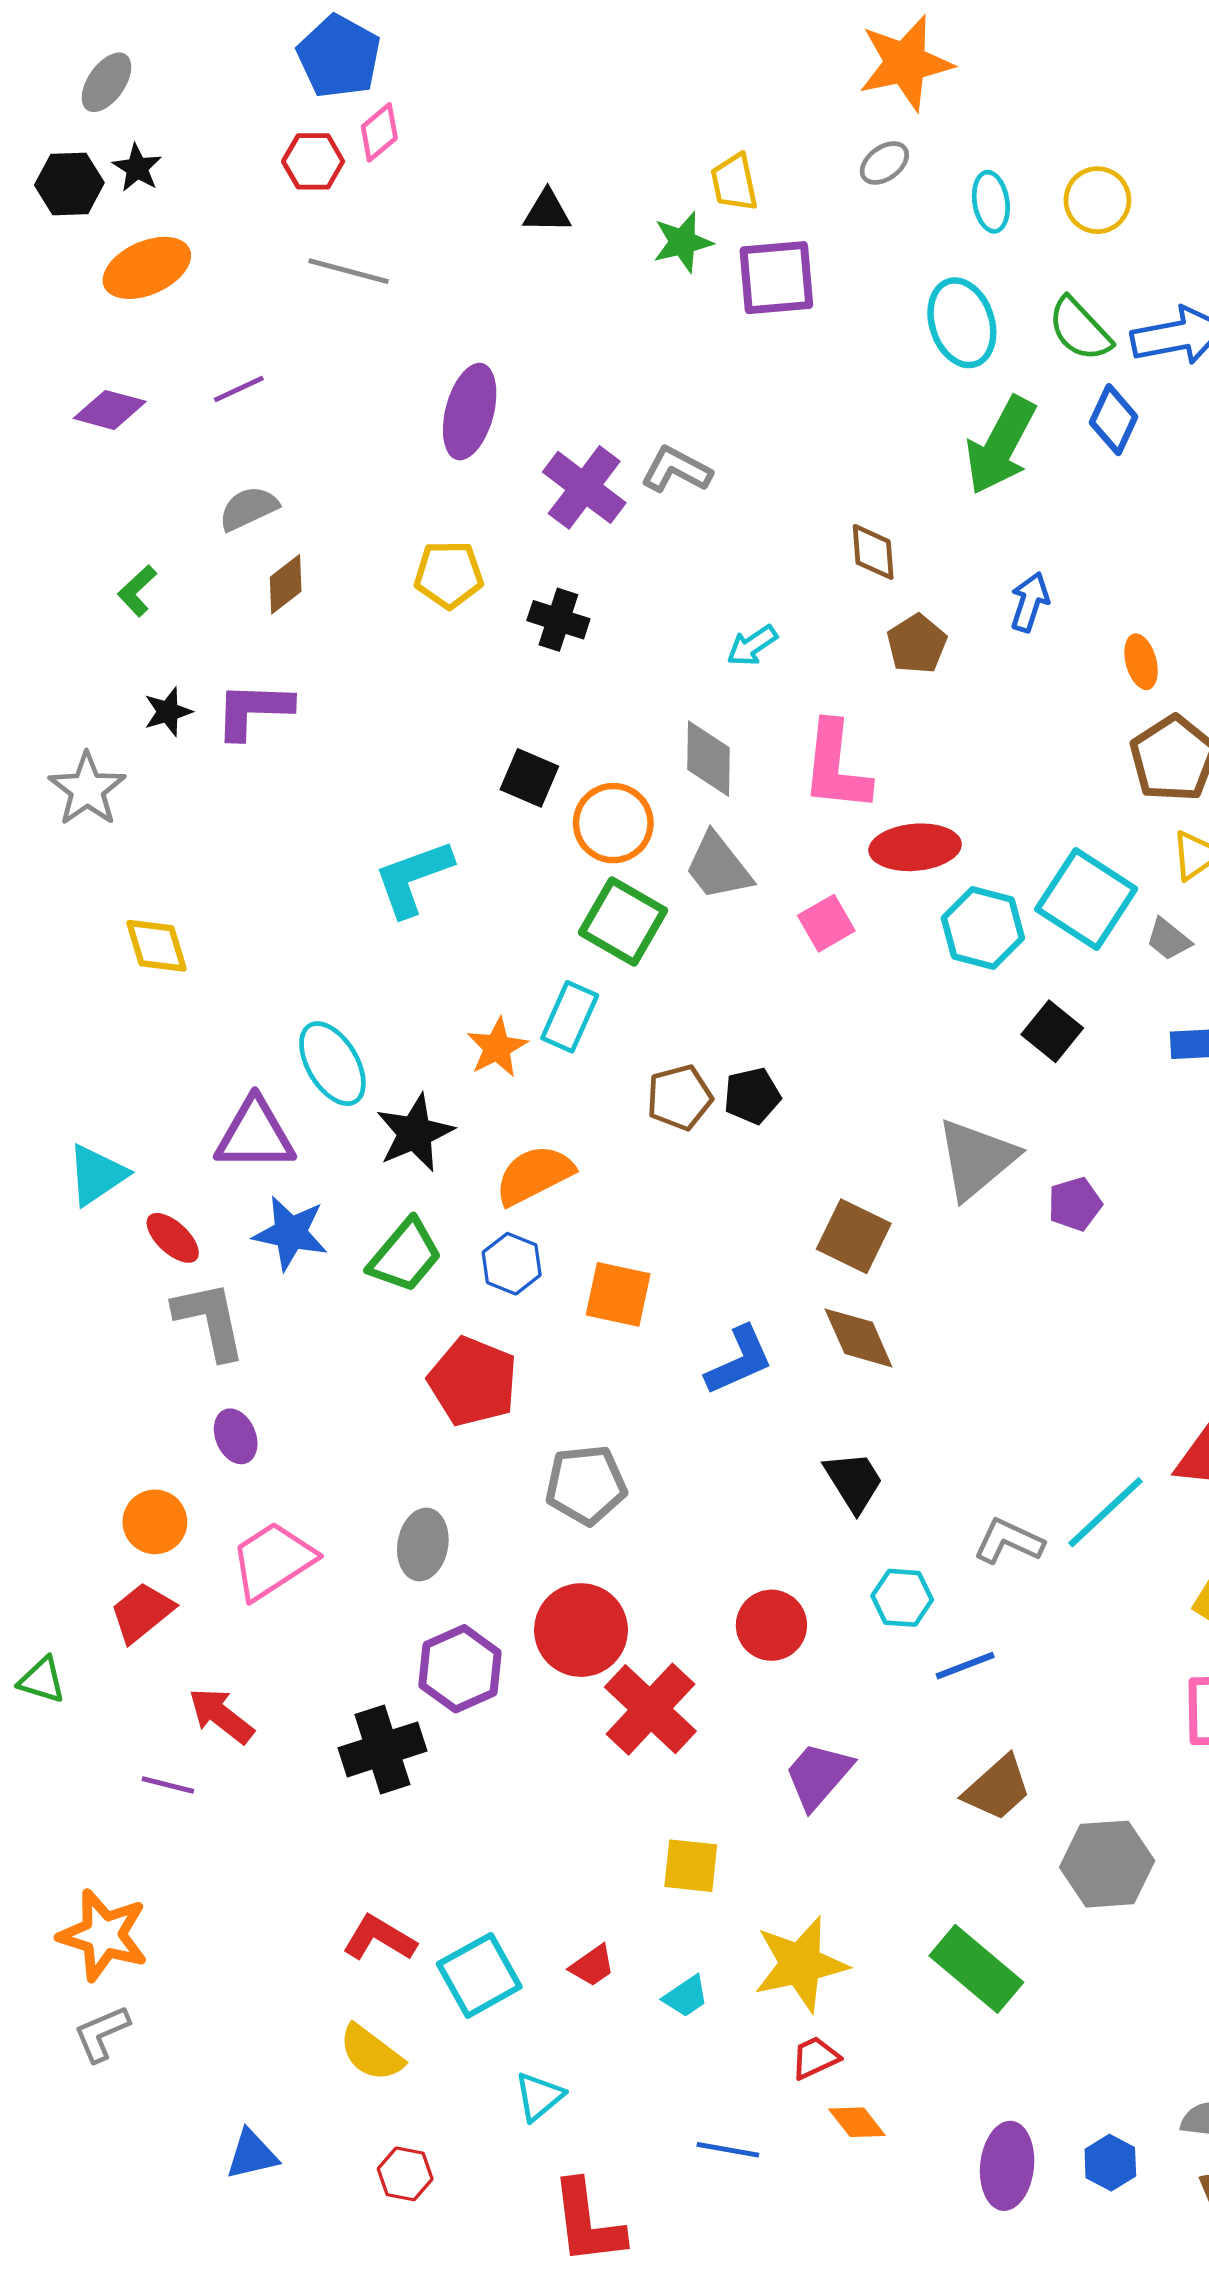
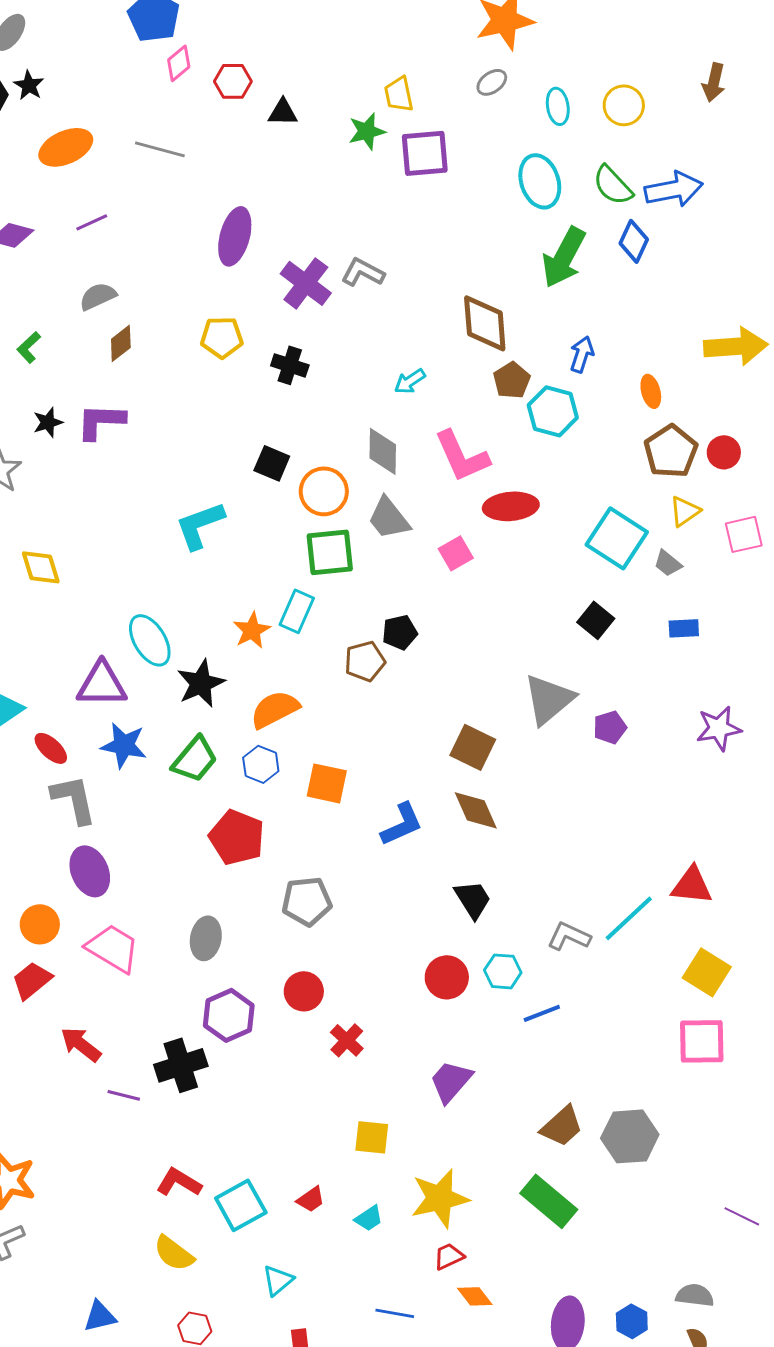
red hexagon: (313, 161) -> (233, 81), moved
orange ellipse: (147, 268) -> (66, 147), moved
brown diamond: (873, 552) -> (485, 323), size x1.6
pink L-shape: (836, 767) -> (462, 456), turned -30
green square: (623, 922) -> (330, 552), turned -36
cyan hexagon: (983, 928) -> (553, 411), moved
black pentagon: (752, 1096) -> (400, 632), moved
purple ellipse: (236, 1436) -> (90, 871), size x1.5
pink trapezoid: (273, 1561) -> (113, 948), turned 64
red circle: (771, 1625) -> (447, 977), moved
red circle: (581, 1630) -> (304, 991), size x0.7
red cross: (650, 1709) -> (347, 1040), size x0.6
purple line: (168, 1785) -> (124, 1095), moved
brown trapezoid: (997, 1788) -> (562, 1126), moved

